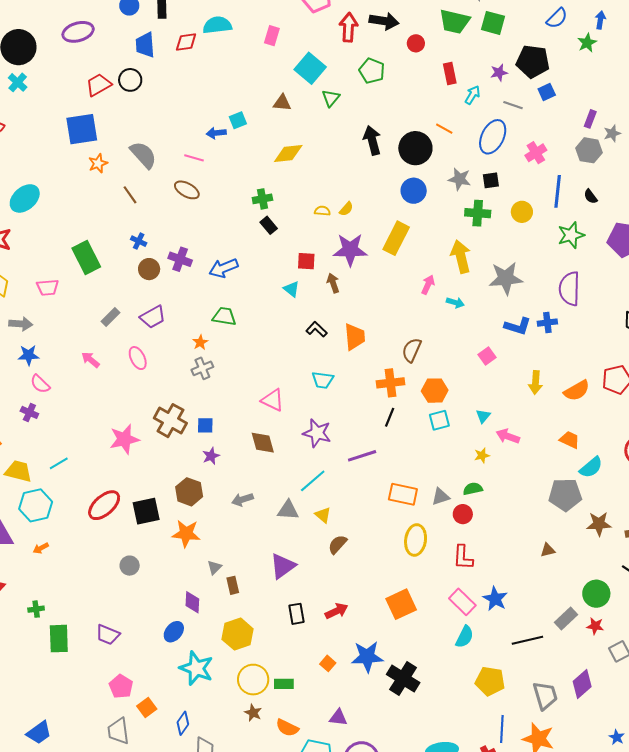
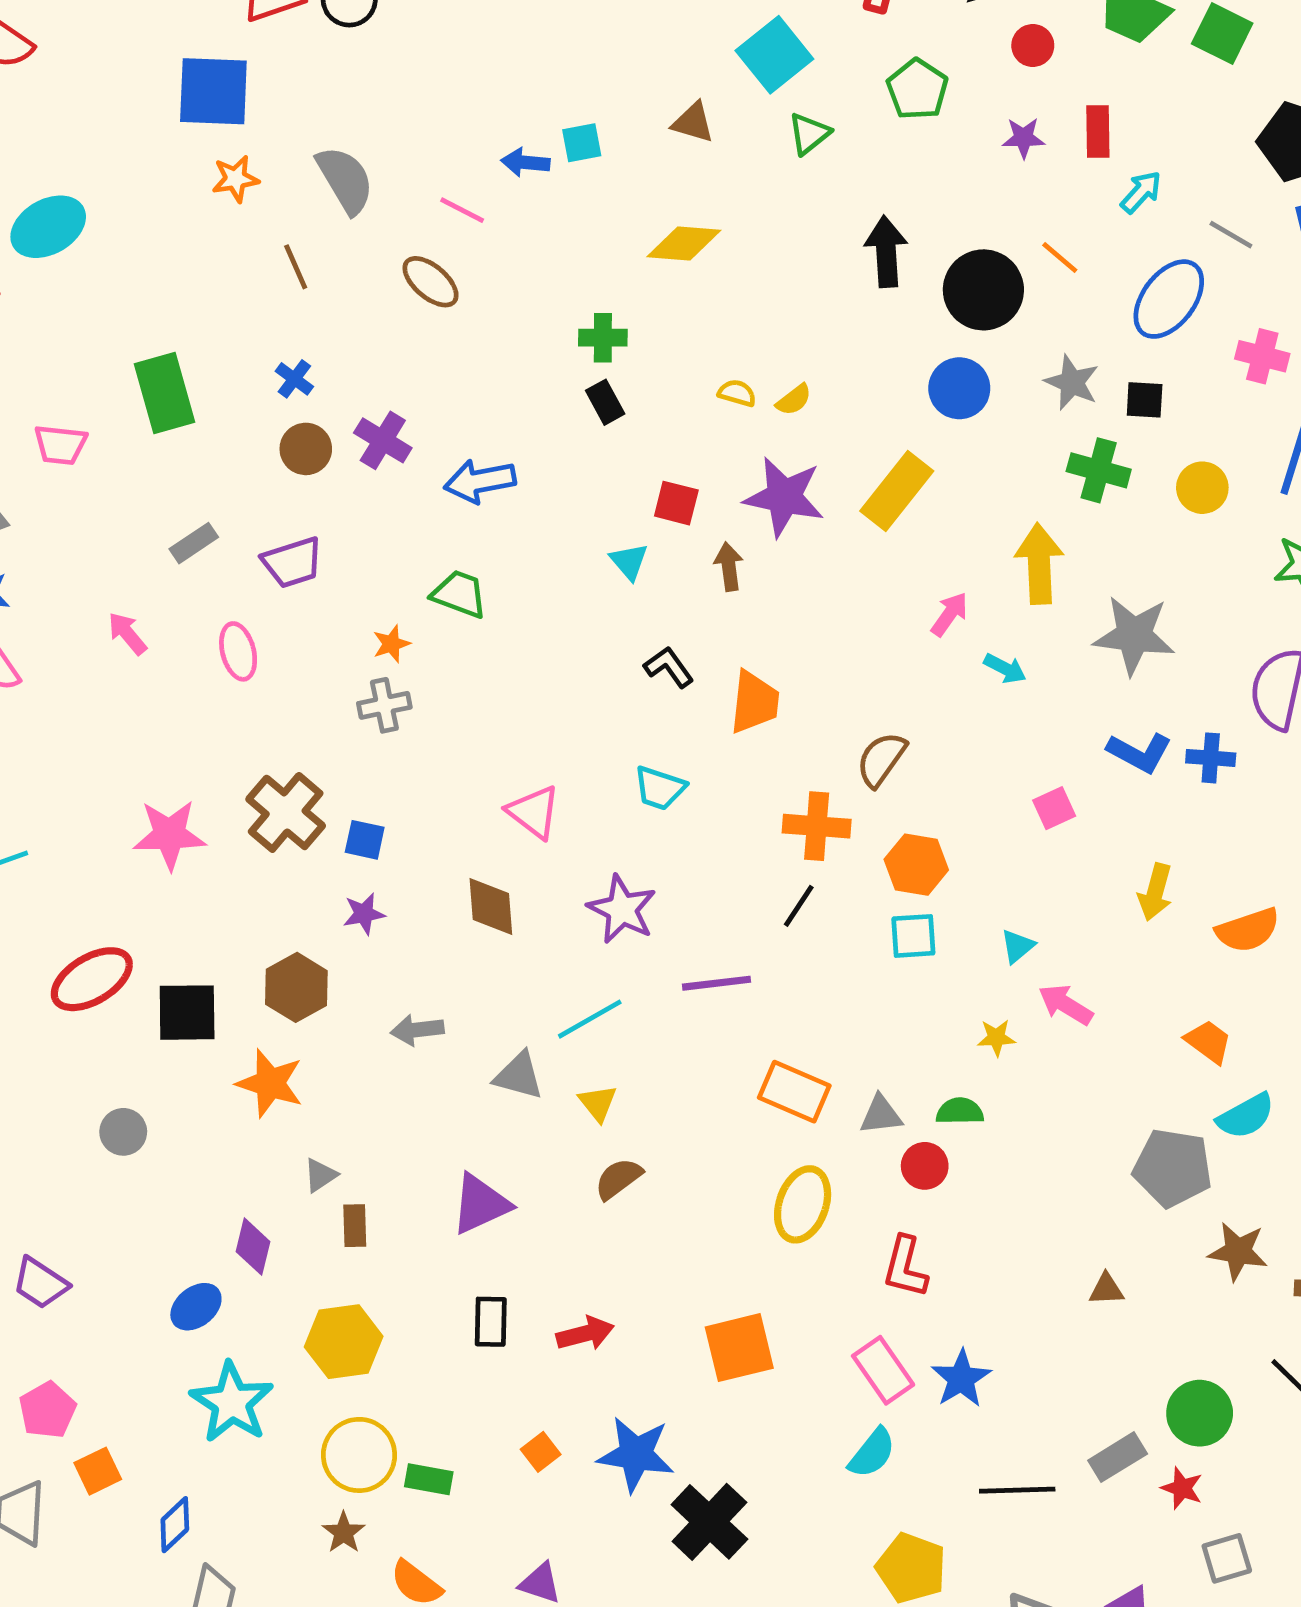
purple star: (499, 73) -> (1023, 138), moved
pink cross: (536, 153) -> (1262, 356), turned 35

